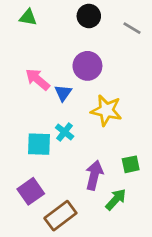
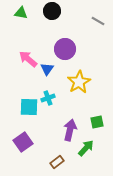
black circle: (89, 16) -> (52, 11), moved
yellow star: (106, 110) -> (79, 82), turned 30
cyan cross: (65, 132) -> (48, 98), turned 32
brown rectangle: (60, 216) -> (57, 162), moved, size x0.6

